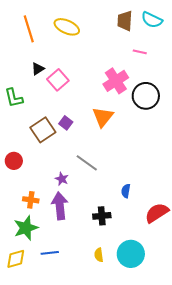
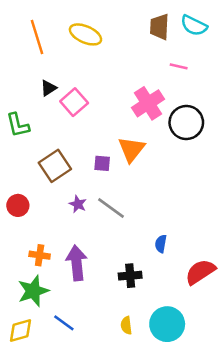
purple square: (66, 123) -> (102, 163), moved, turned -32
purple star: (62, 179) -> (78, 204), moved
blue line: (50, 253) -> (64, 323), turned 42

